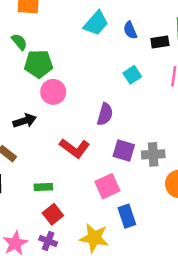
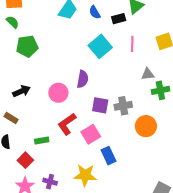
green semicircle: (19, 42) -> (13, 22), moved
cyan square: (132, 75) -> (100, 46), size x1.6
pink circle: (53, 92) -> (58, 93), moved
red L-shape: (75, 148) -> (67, 124), moved, turned 115
red square: (53, 214) -> (25, 160), moved

